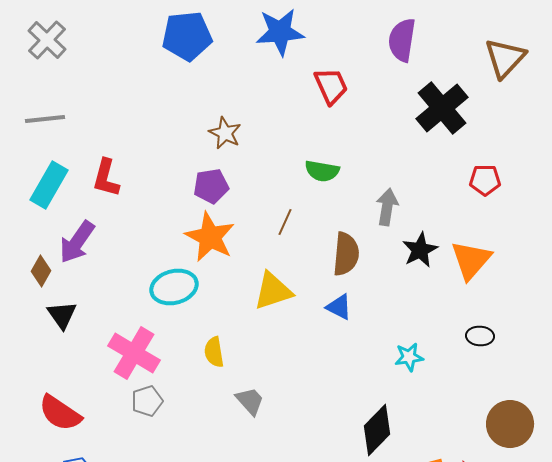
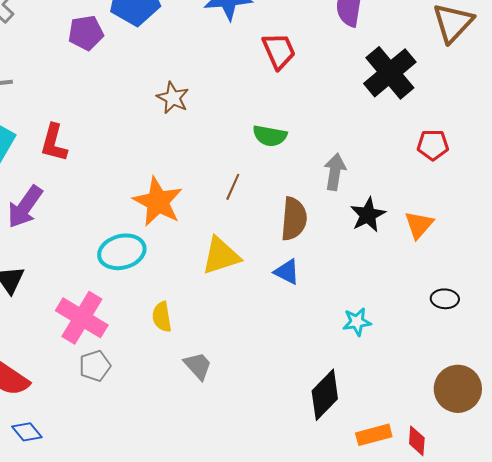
purple pentagon: (211, 186) -> (86, 33), moved
orange triangle: (471, 260) -> (419, 225), size x0.7
black ellipse: (480, 336) -> (445, 299), moved

